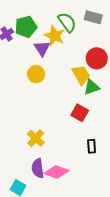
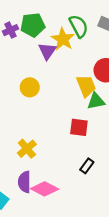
yellow circle: (36, 74) -> (30, 87), moved
red square: (80, 113) -> (79, 127), turned -30
black rectangle: (92, 146) -> (87, 166), turned 32

